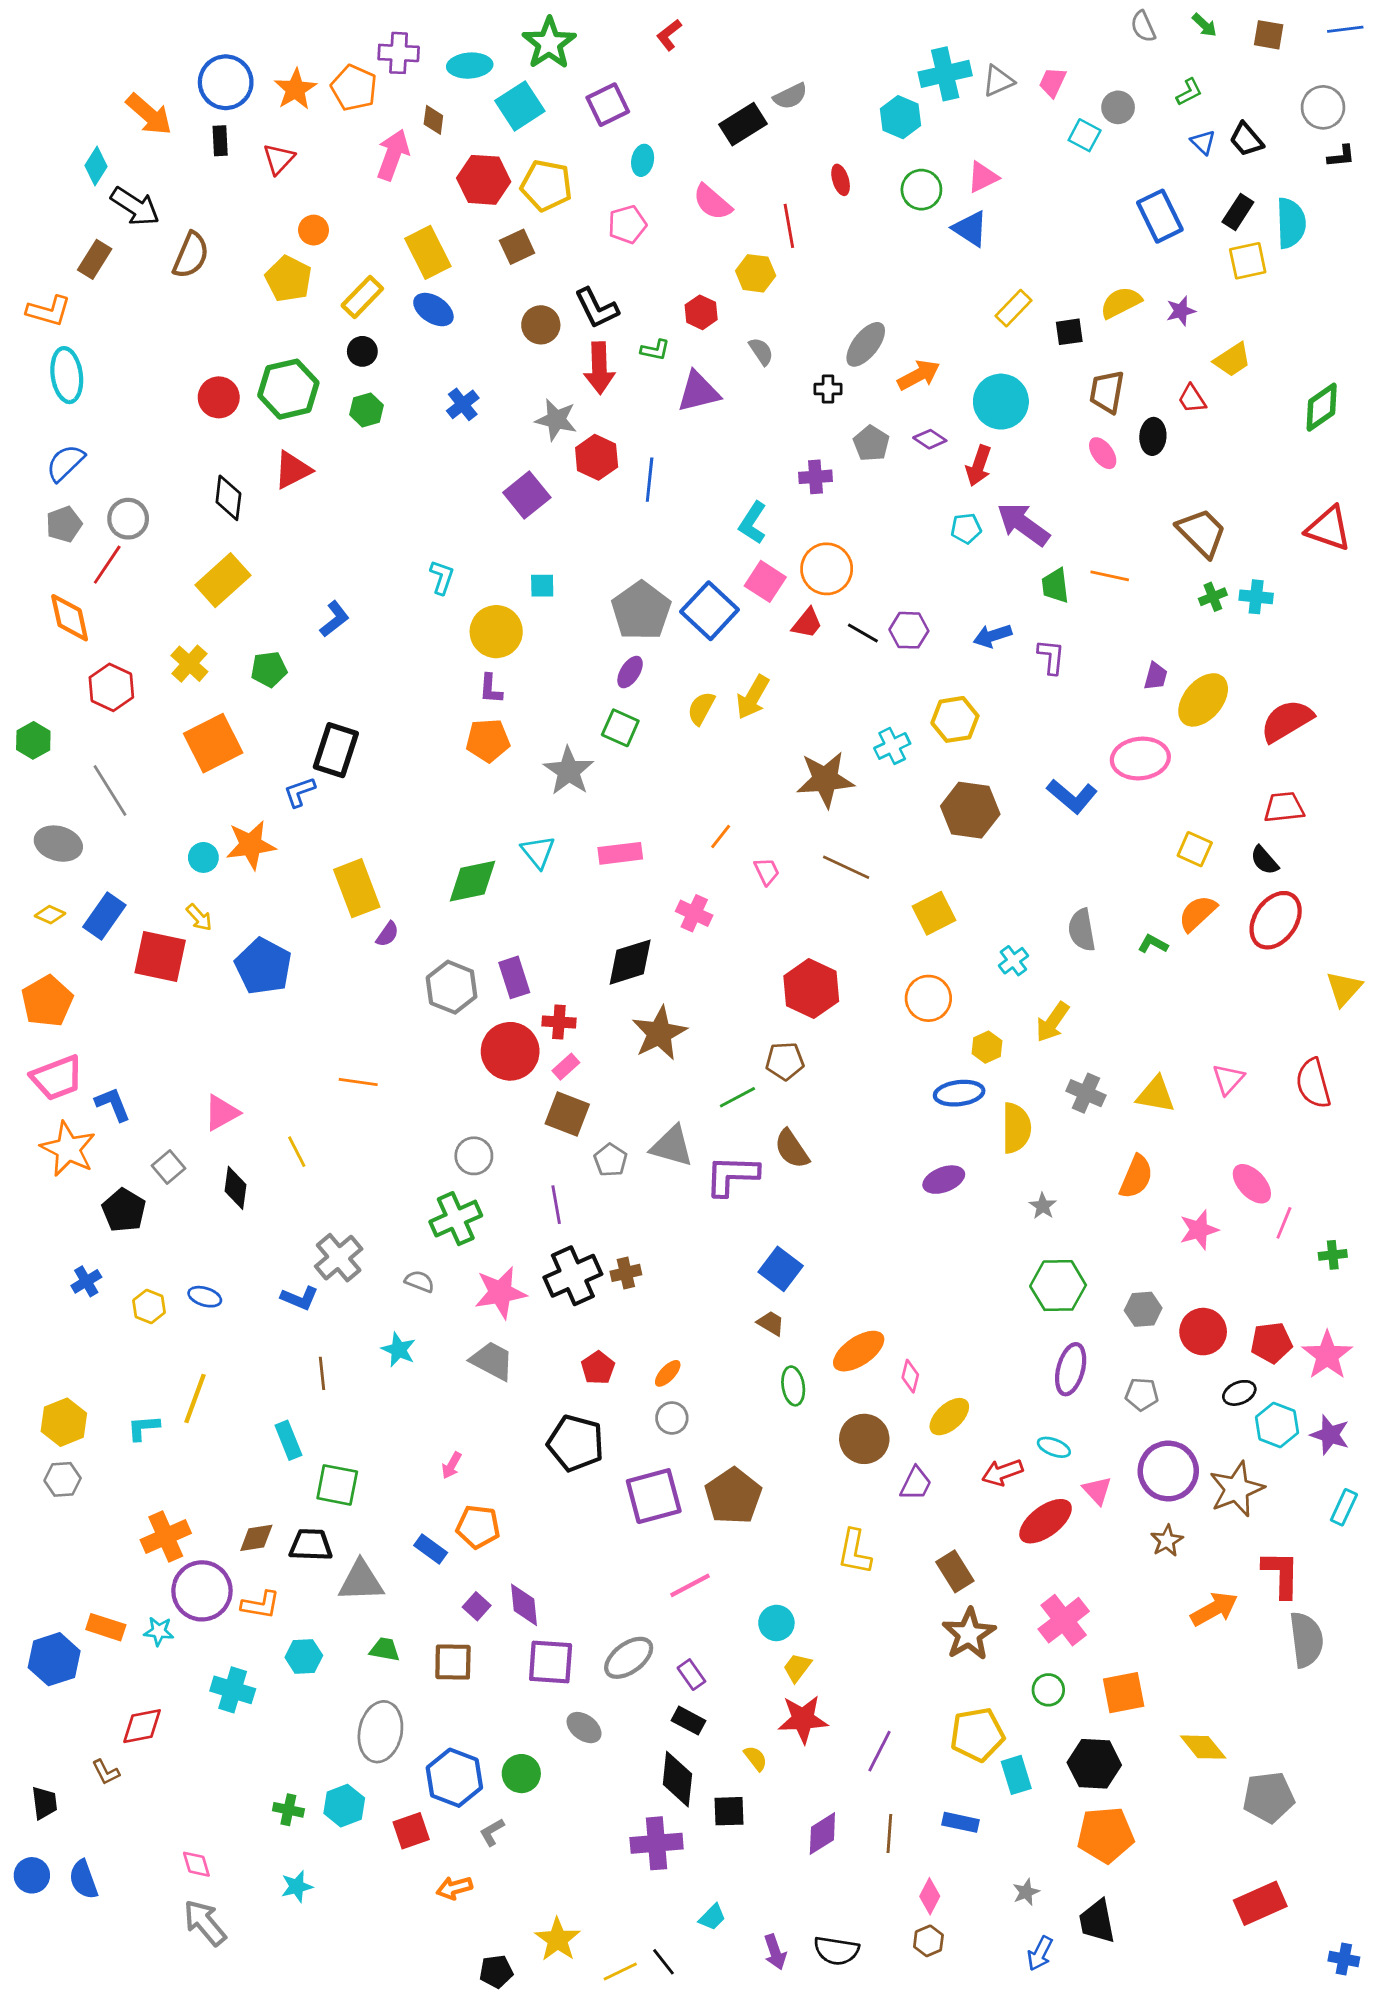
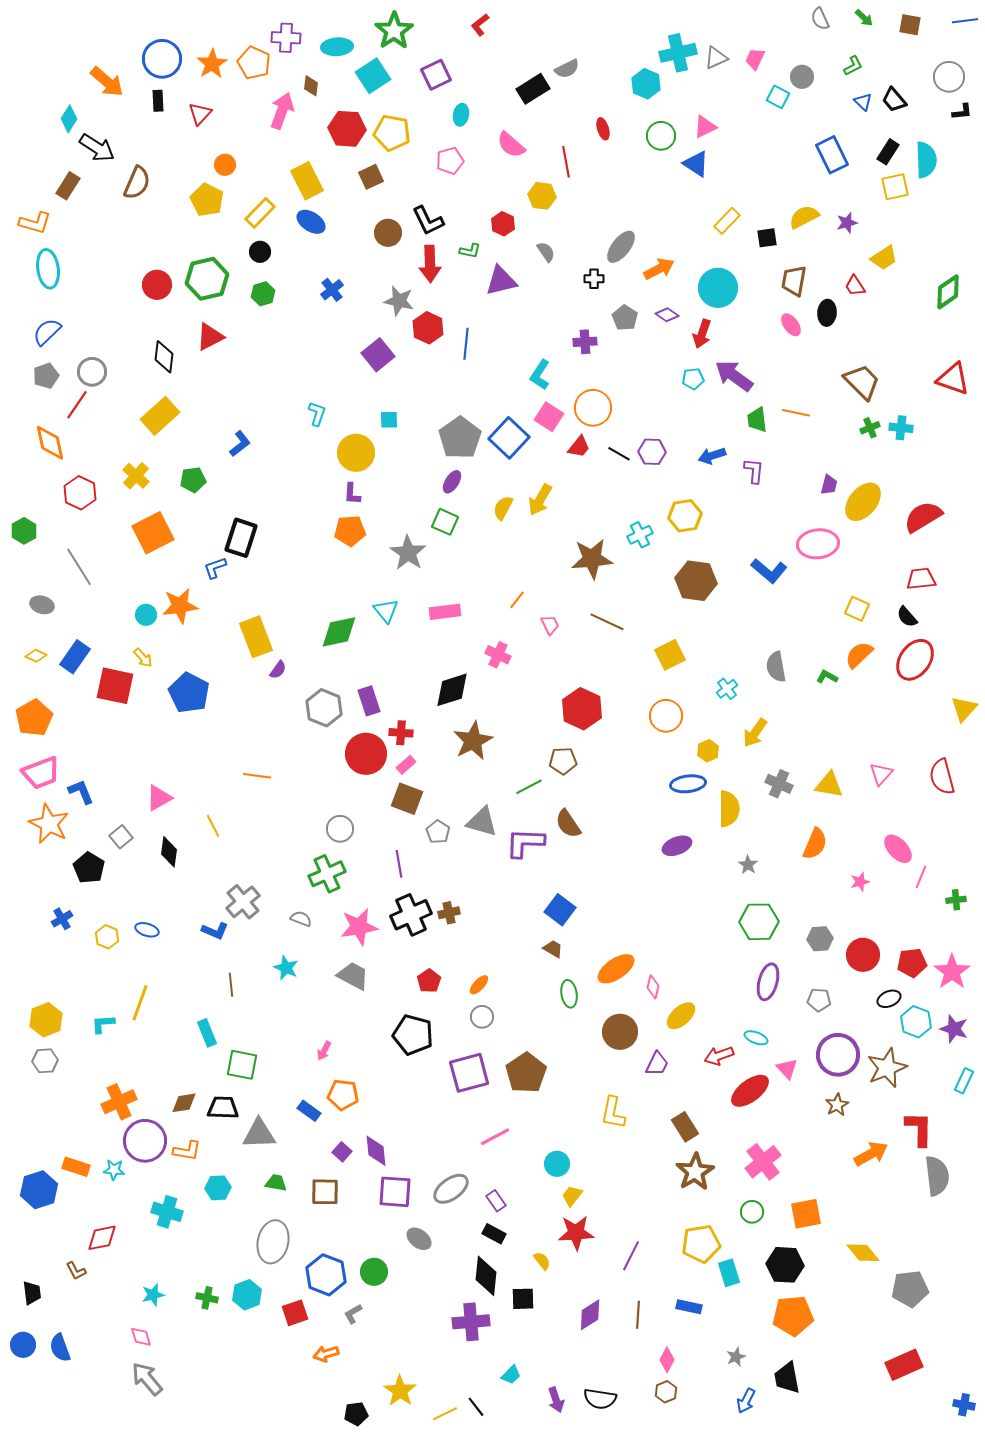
gray ellipse: (58, 844) -> (42, 605), size x0.7
pink star: (1199, 1230) -> (860, 882), size x0.7
cyan star: (297, 1886) -> (153, 1295), moved

